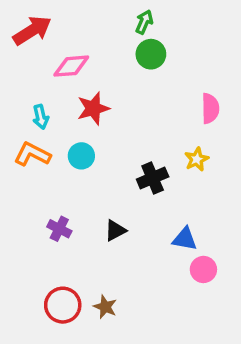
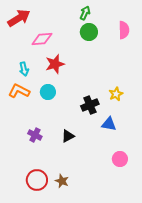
pink semicircle: (210, 108) -> (124, 30), moved
blue triangle: (185, 239) -> (109, 124), moved

